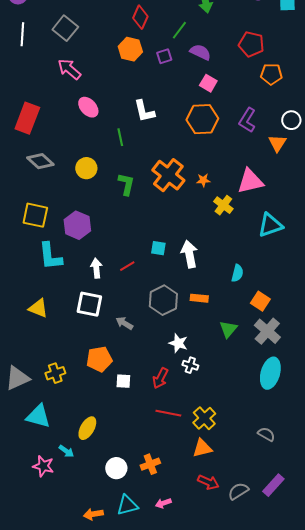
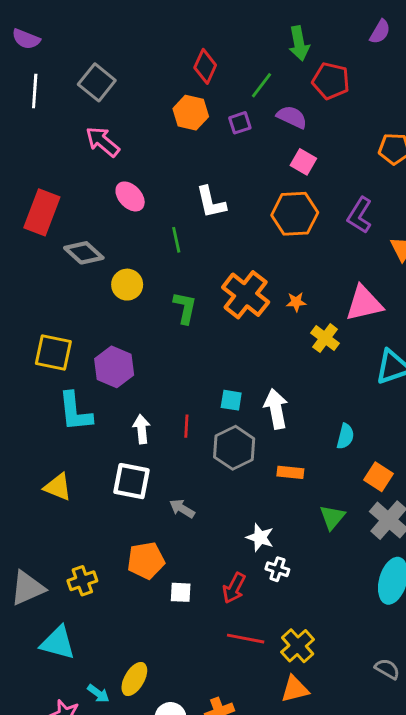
red pentagon: (251, 44) -> (331, 81), moved
gray diamond: (40, 161) -> (84, 253), moved
red line: (127, 266) -> (186, 426), turned -56
gray hexagon: (163, 300) -> (234, 448), moved
yellow ellipse: (87, 428) -> (134, 679), moved

